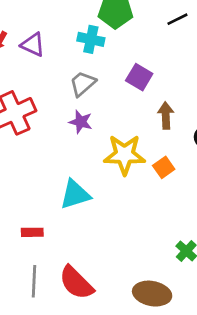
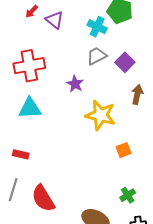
gray trapezoid: (83, 84) -> (97, 56), moved
orange square: (164, 167) -> (123, 150), moved
cyan triangle: (75, 194) -> (30, 108), moved

